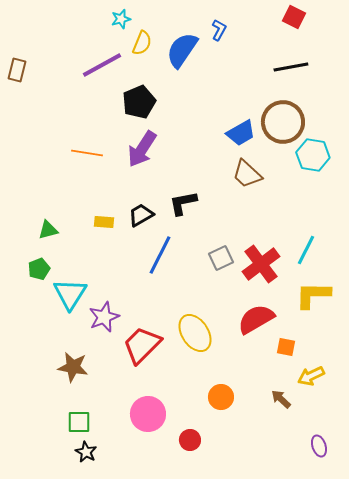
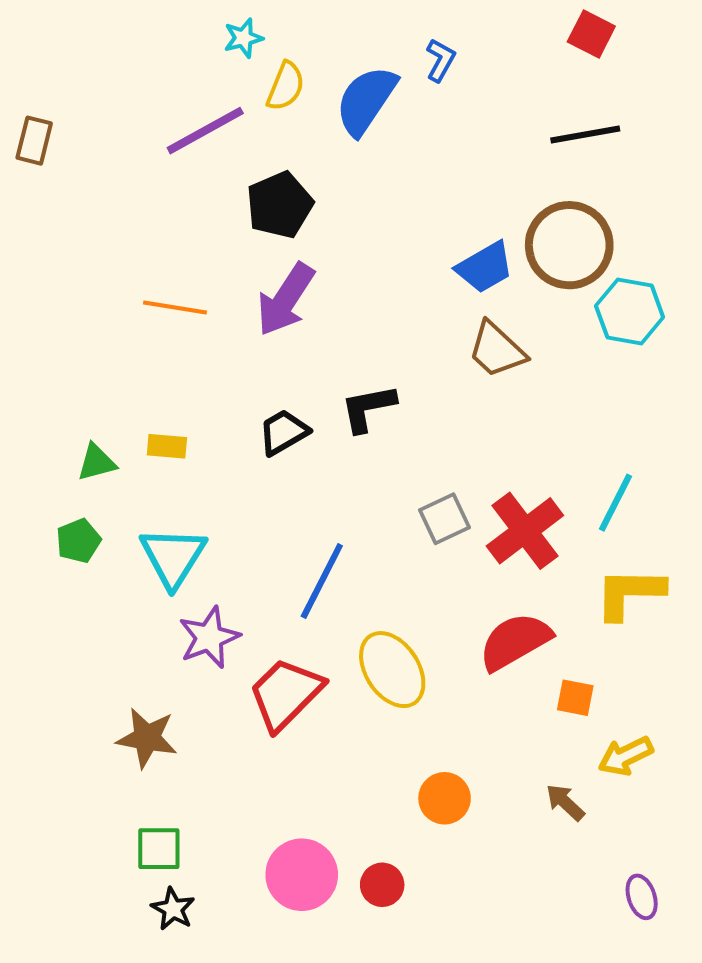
yellow rectangle: (104, 222) -> (167, 446), moved
blue line: (160, 255) -> (322, 581), moved
cyan triangle: (70, 294) -> (173, 557), moved
pink circle: (148, 414) -> (302, 875), moved

